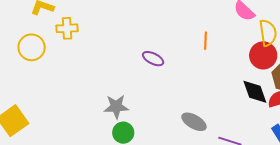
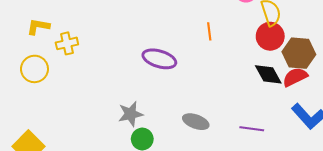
purple ellipse: (153, 59) -> (159, 59), size x1.5
gray ellipse: (194, 122) -> (196, 122), moved

